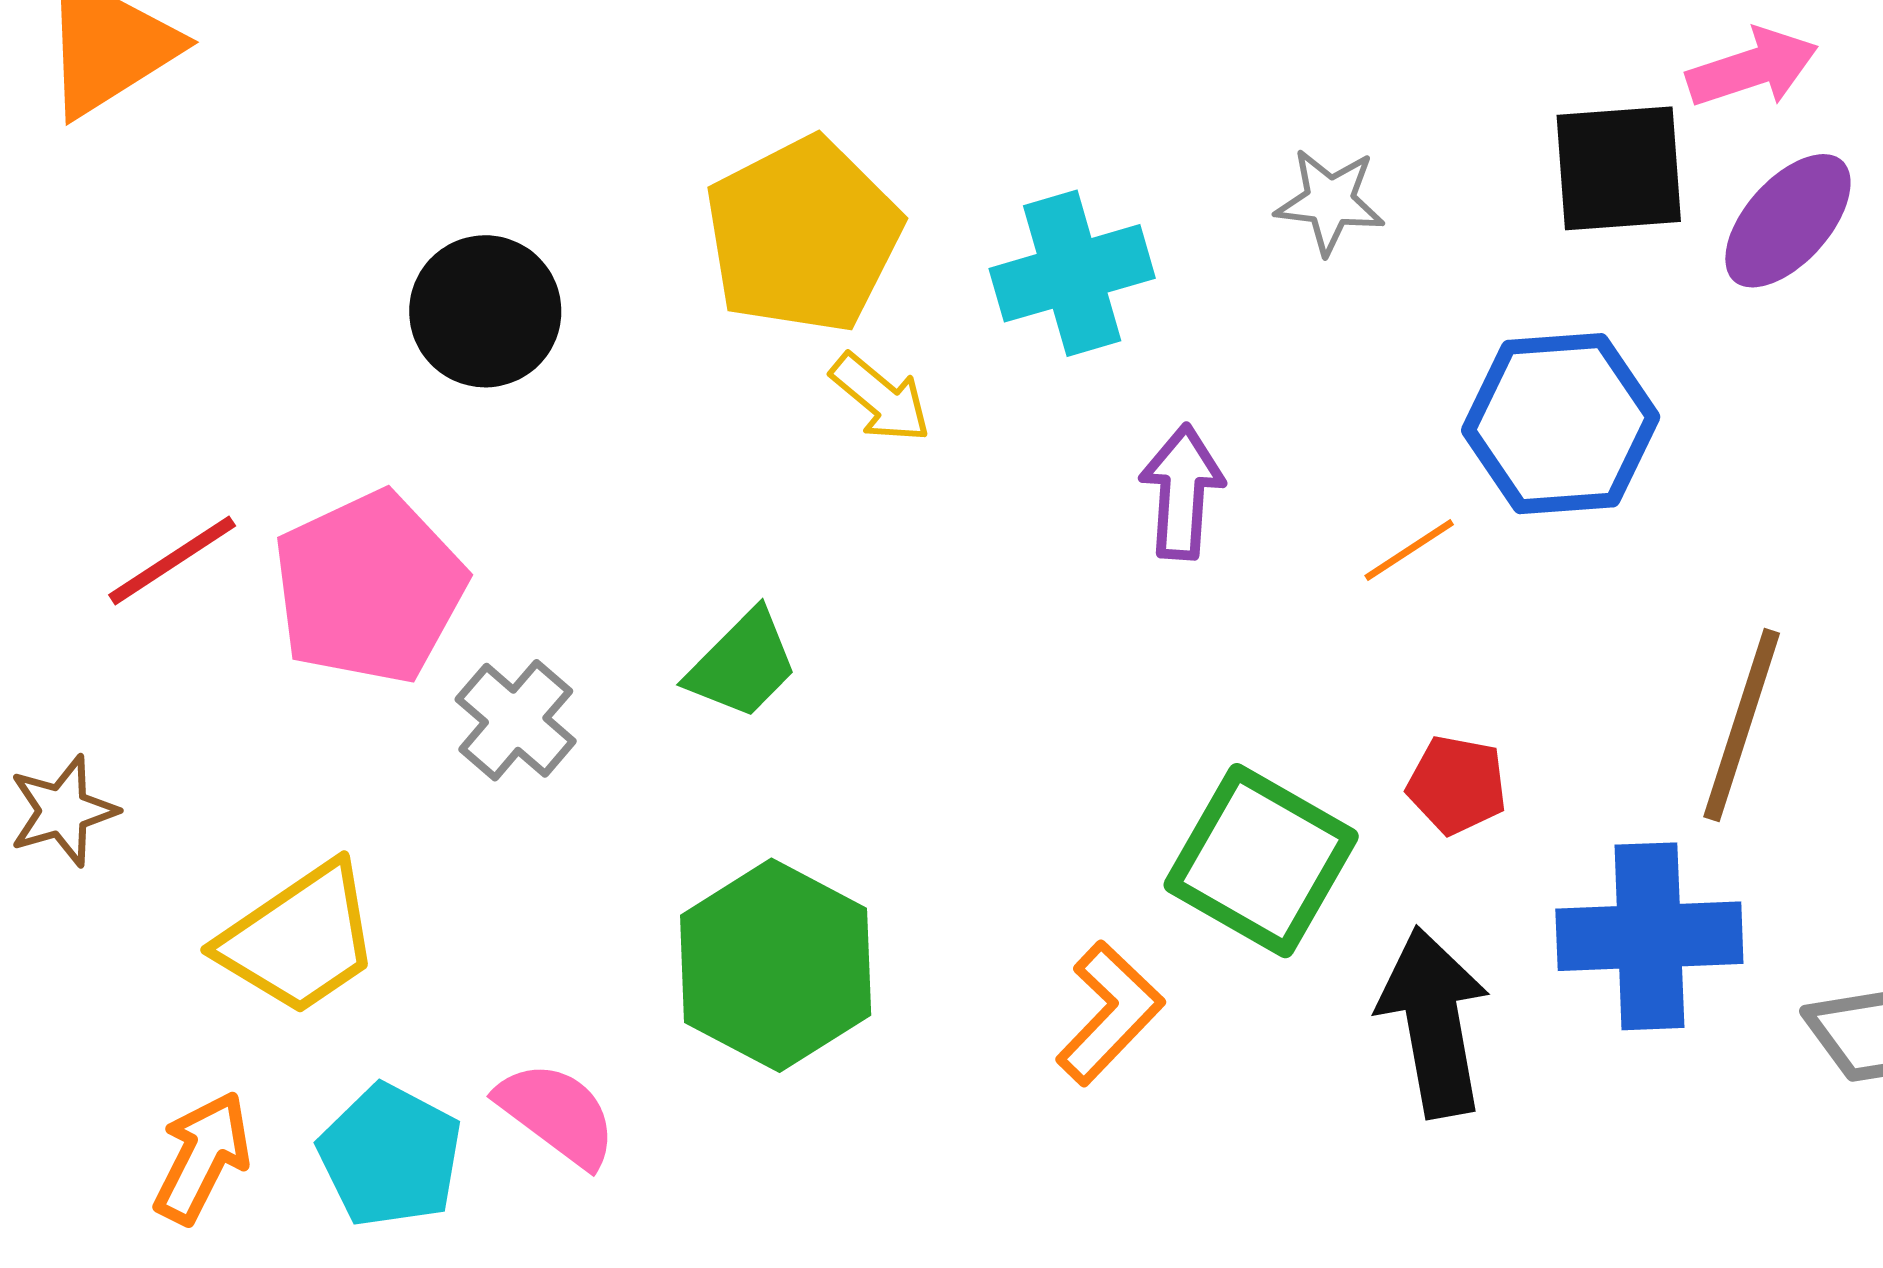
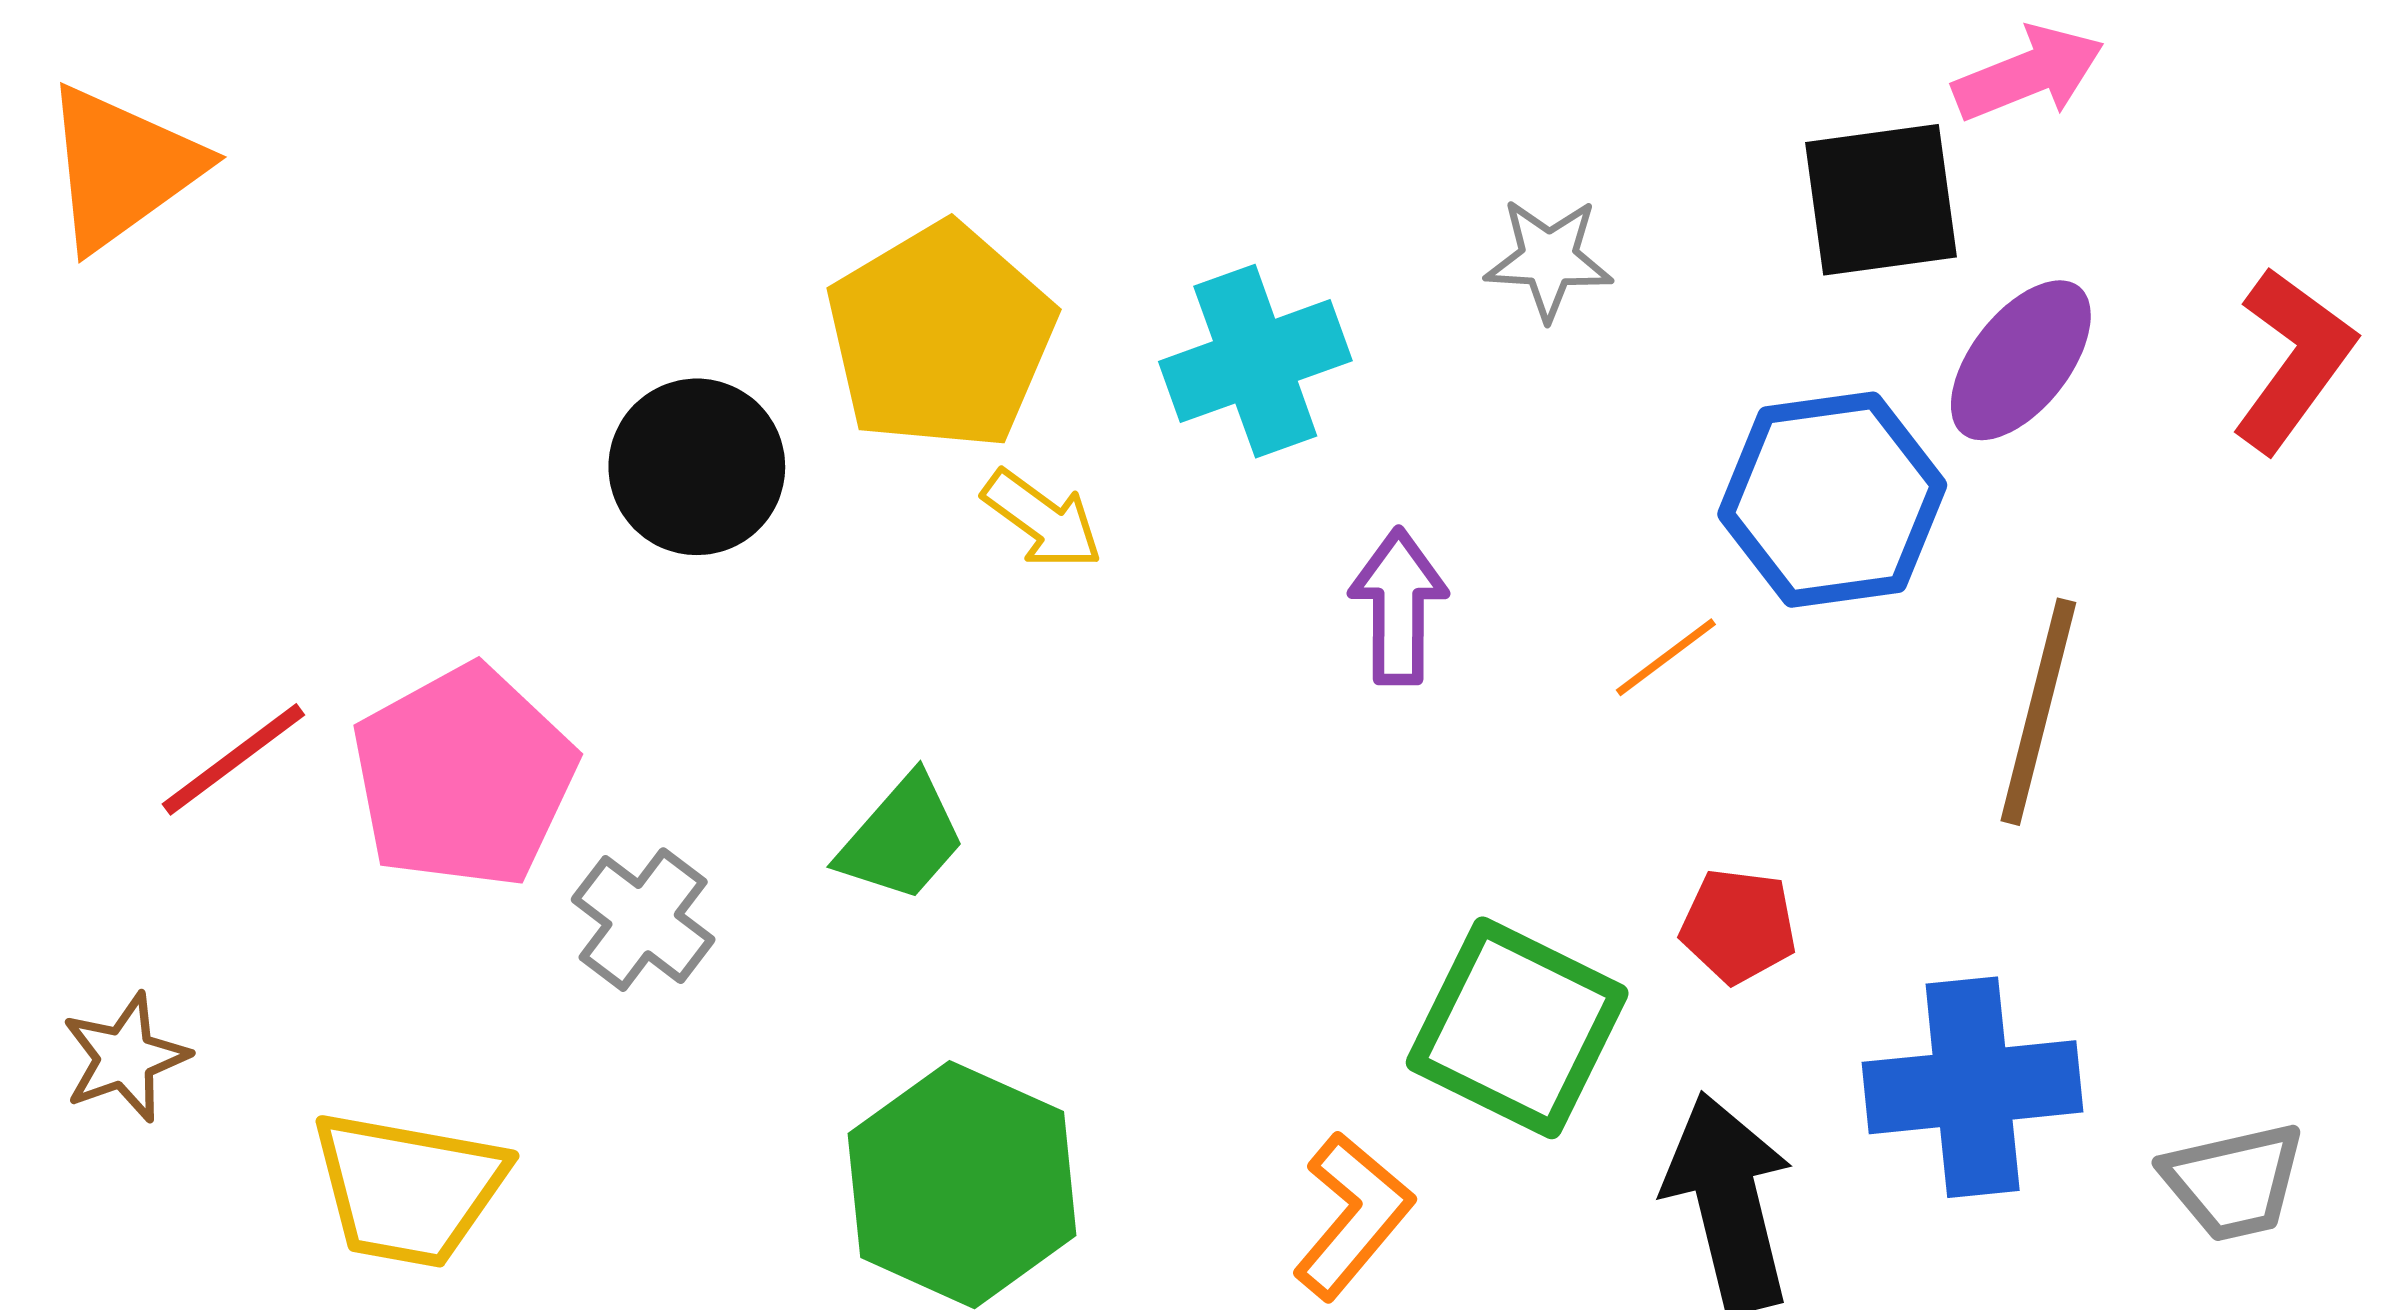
purple ellipse: (1788, 221) -> (2021, 360), moved
black circle: (485, 311) -> (697, 467), moved
brown line: (1742, 725) -> (2038, 712), moved
yellow trapezoid: (299, 939) -> (408, 1189), turned 48

